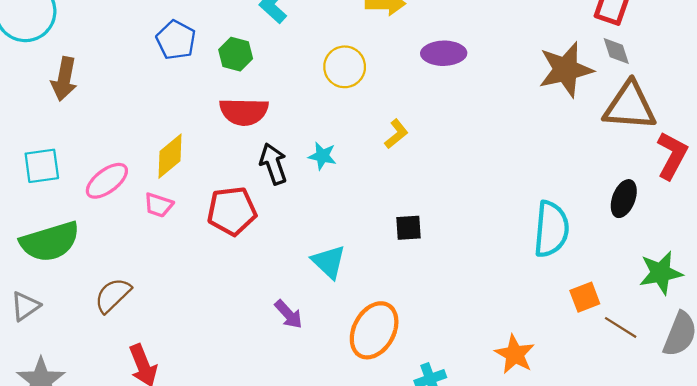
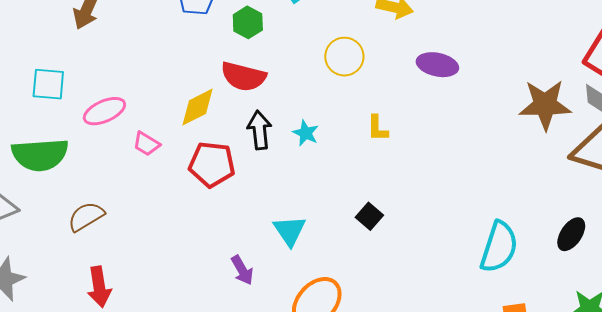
yellow L-shape: (396, 134) -> (378, 128), turned 116
yellow diamond: (170, 156) -> (198, 107), moved
black square: (409, 228) -> (369, 216), turned 32

